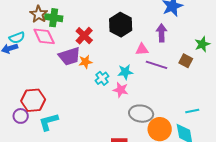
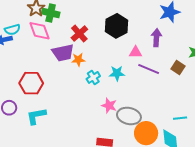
pink star: (121, 90) -> (109, 106), moved
red hexagon: (33, 100) -> (31, 83), moved

